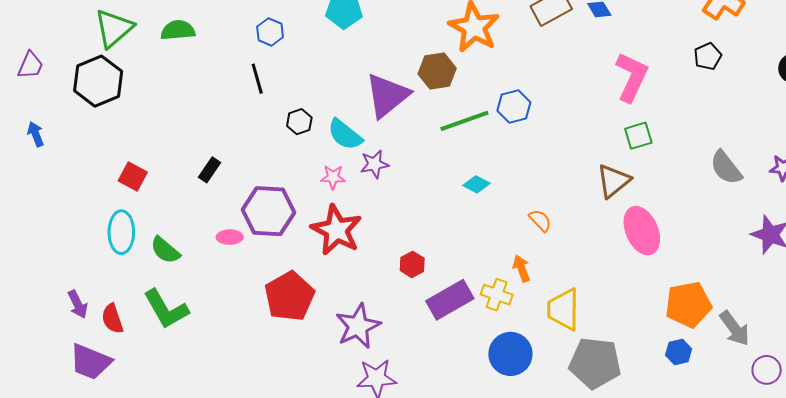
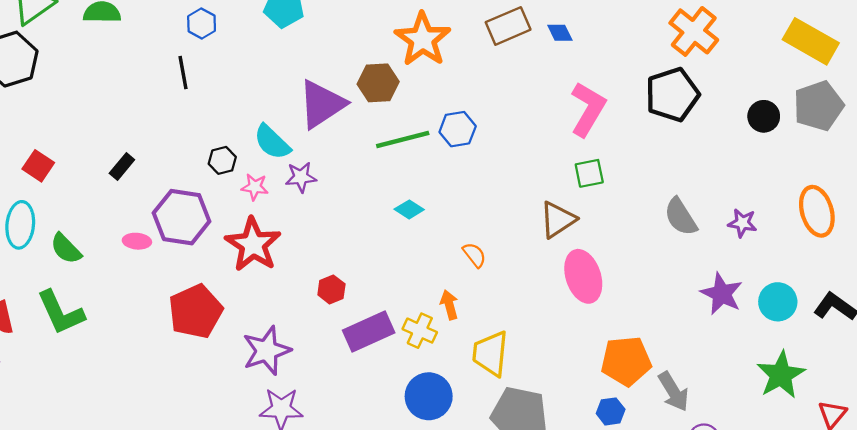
black pentagon: (708, 56) -> (672, 95), size x1.8
black hexagon: (299, 122) -> (222, 160), moved

